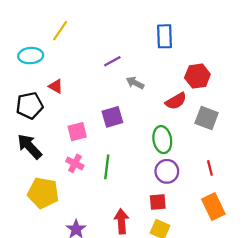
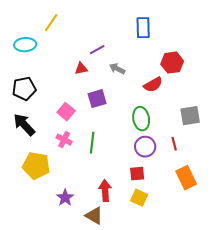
red triangle: (56, 86) -> (81, 69), moved, turned -40
gray square: (207, 118) -> (190, 116), moved, turned -30
pink square: (77, 132) -> (66, 112), turned -36
red line: (210, 168) -> (174, 144), moved

